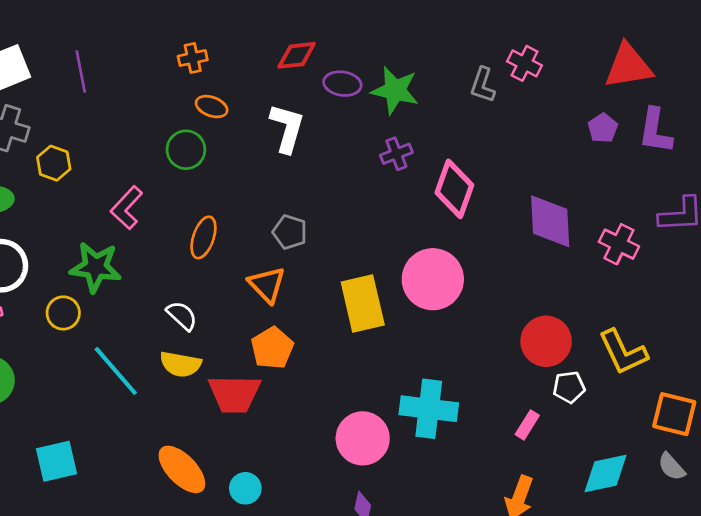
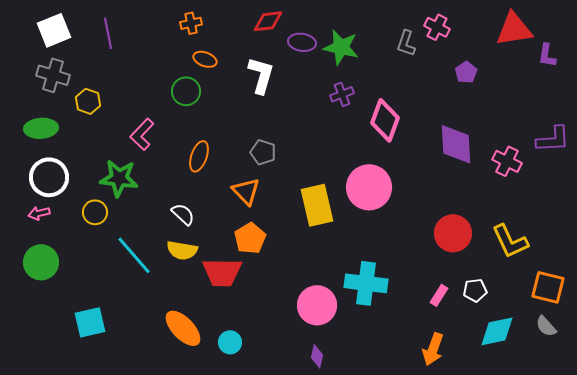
purple pentagon: (603, 128) -> (466, 72), moved
purple L-shape: (655, 131) -> (547, 55), moved, size x0.7
white pentagon: (569, 387) -> (475, 290), moved

